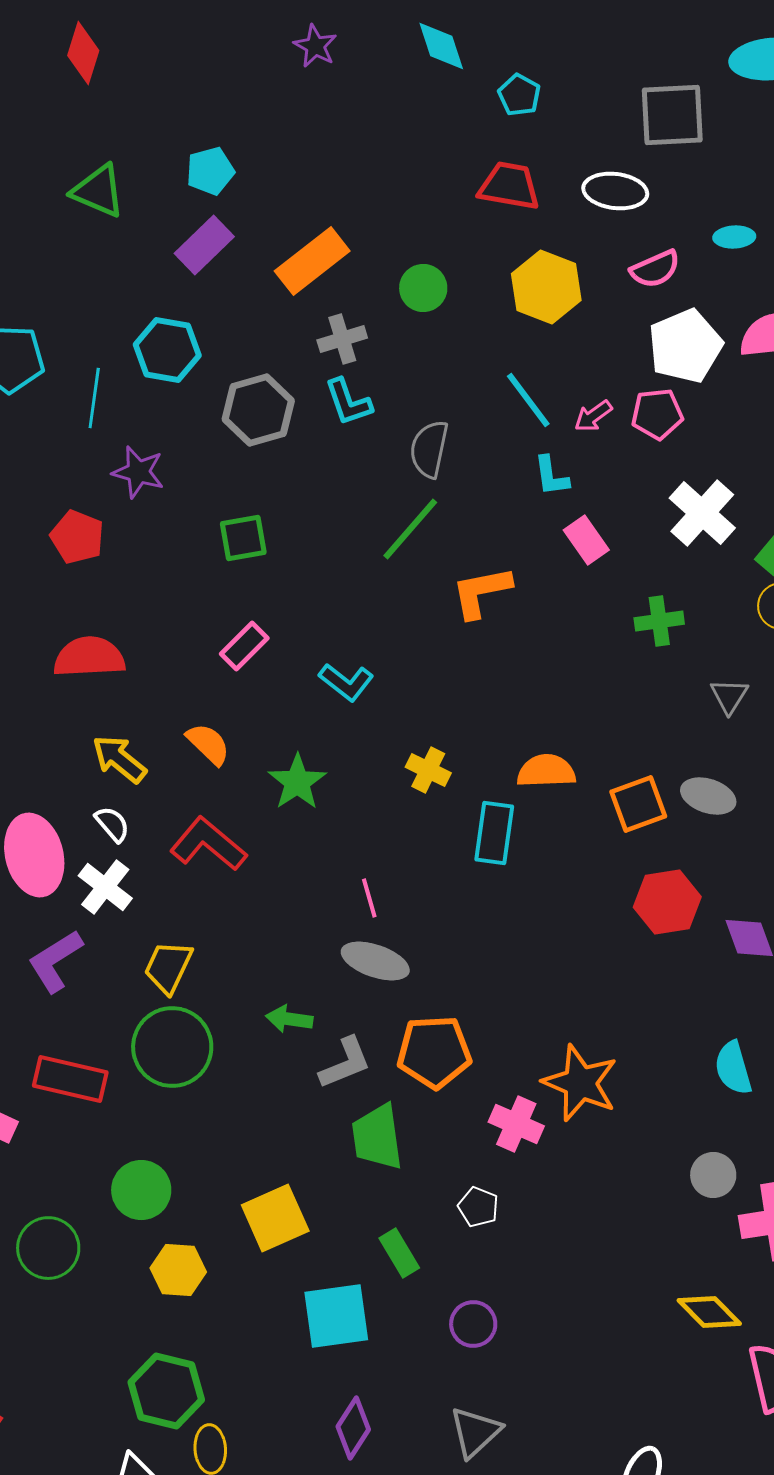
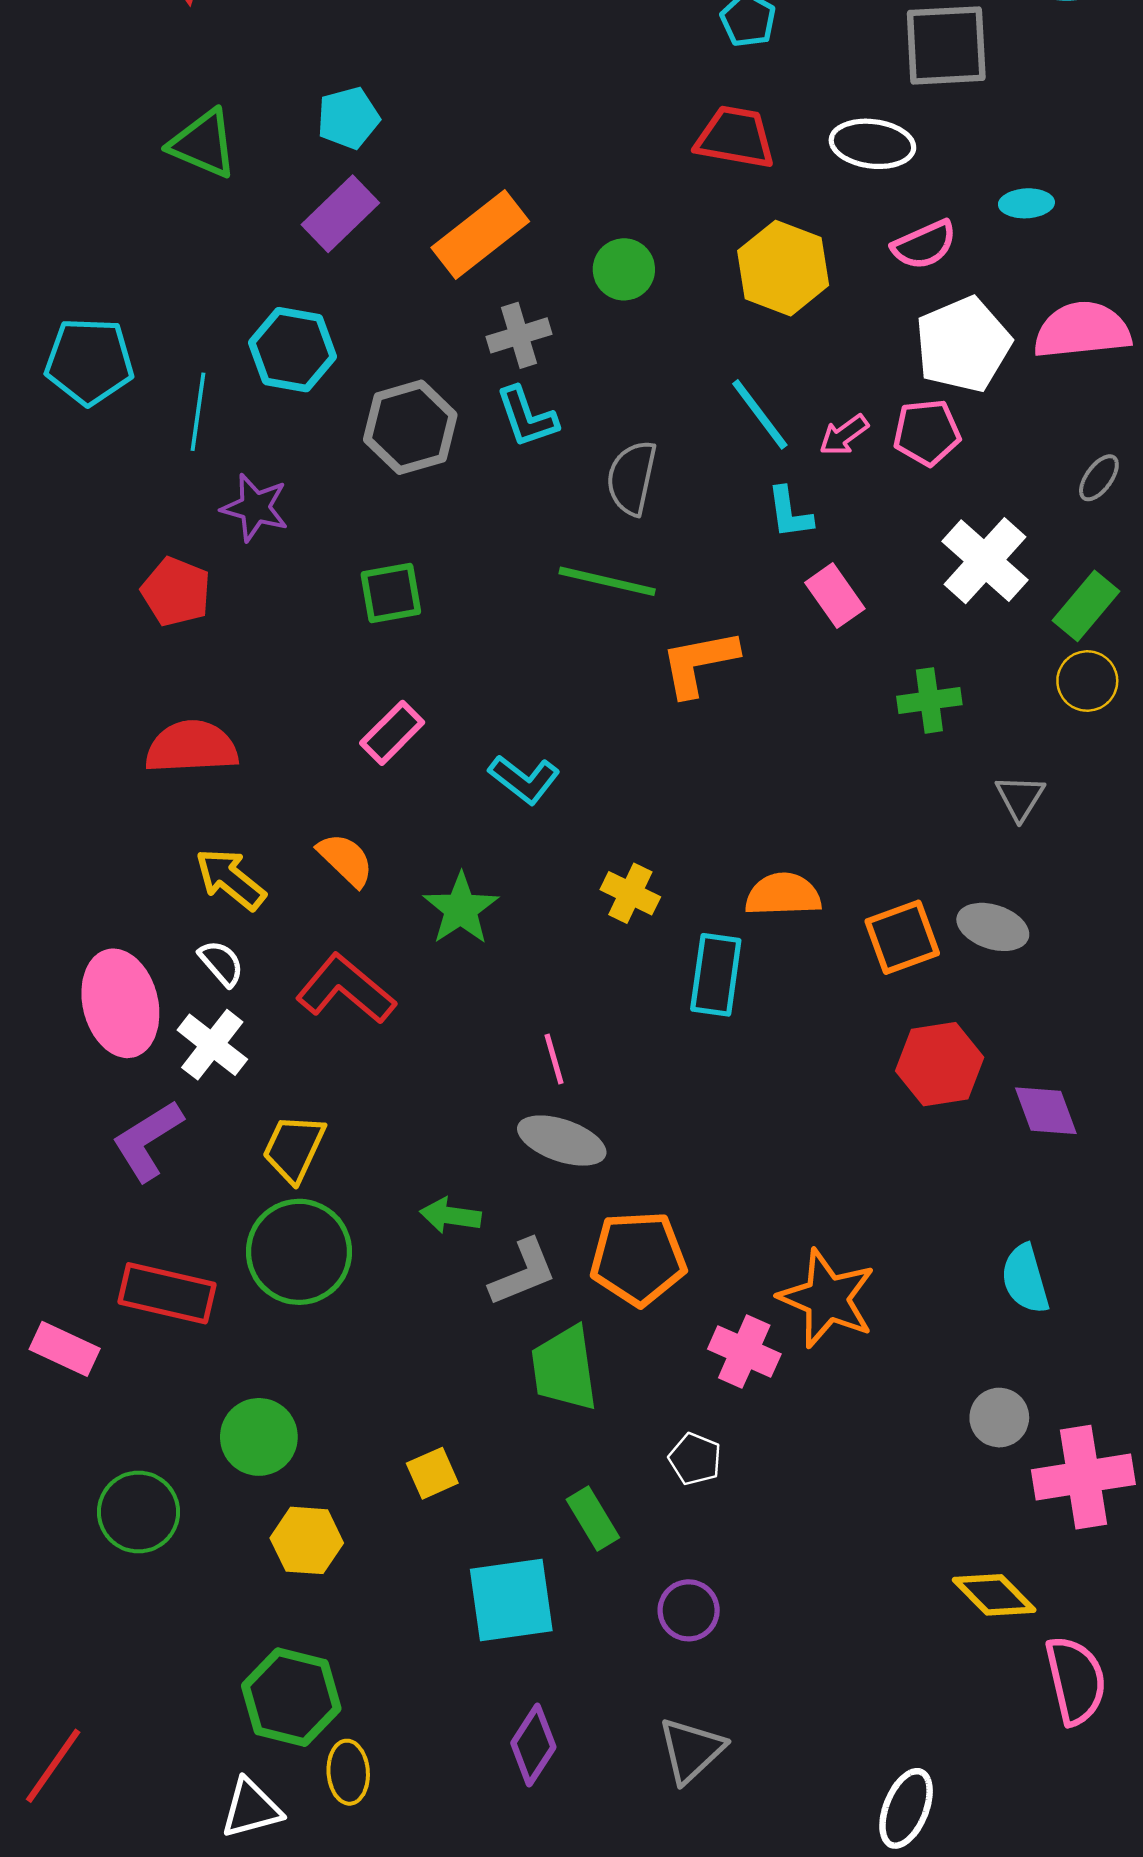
green line: (410, 529) -> (607, 581), turned 62
yellow square: (275, 1218) -> (432, 1473), size x0.6

